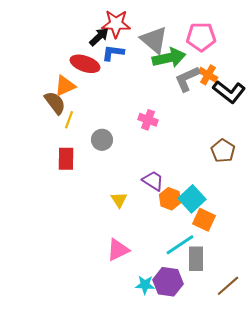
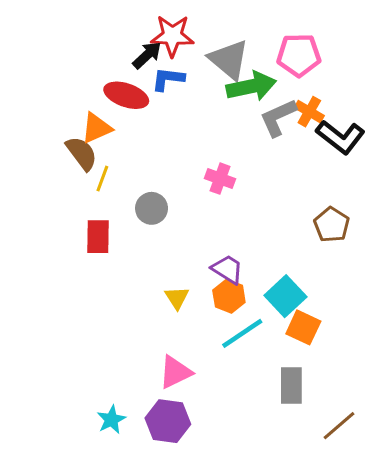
orange hexagon: (170, 199) -> (229, 296), moved
cyan line: (180, 245) -> (242, 333), moved
purple hexagon: (168, 282) -> (168, 421), moved
cyan star: (145, 285) -> (111, 420), moved, turned -30

